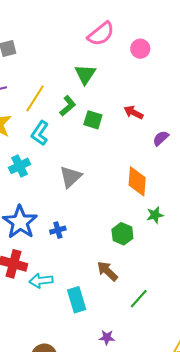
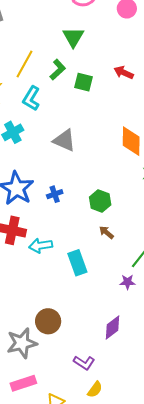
gray triangle: (71, 177) -> (64, 140), turned -50
green hexagon: (122, 234) -> (100, 201), moved
brown arrow: (107, 271) -> (106, 232), size x0.7
purple star: (107, 337) -> (127, 282), moved

